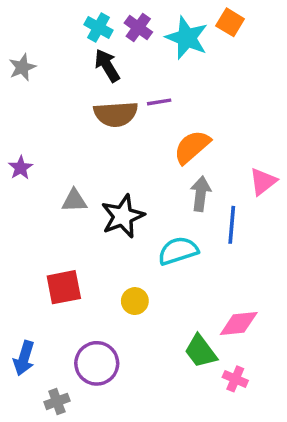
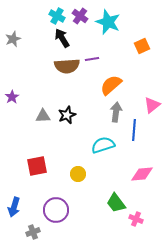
orange square: (230, 22) -> (142, 46), moved, turned 35
black star: (123, 216) -> (67, 115), moved, size x0.7
pink diamond: (239, 324) -> (142, 174), moved

